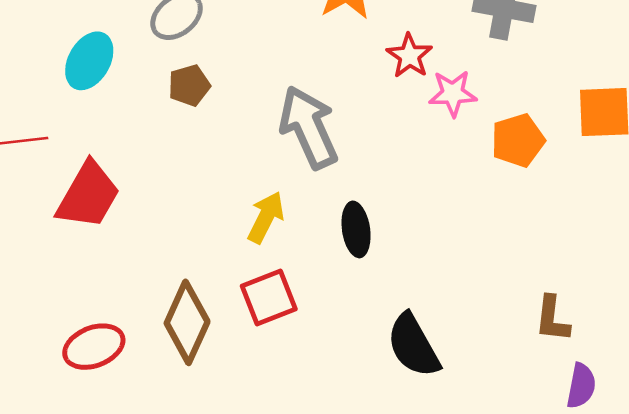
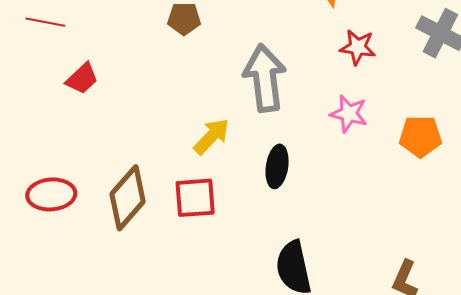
red star: (409, 56) -> (358, 47), turned 30
pink star: (453, 93) -> (349, 114), moved
red trapezoid: (88, 195) -> (82, 79), size x0.6

